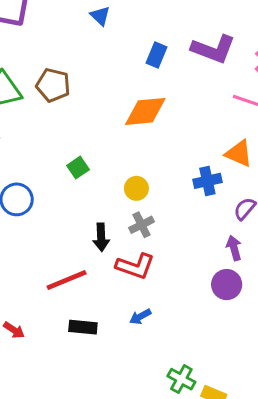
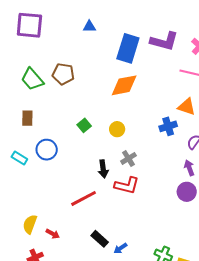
blue triangle: (100, 16) -> (89, 27), turned -40
blue rectangle: (157, 55) -> (128, 48), size x1.8
yellow circle: (136, 188) -> (117, 129), moved
blue arrow: (140, 317) -> (120, 248), moved
black rectangle: (83, 327) -> (100, 239), moved, turned 42

